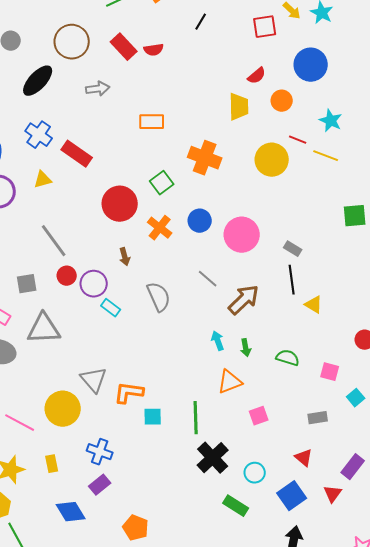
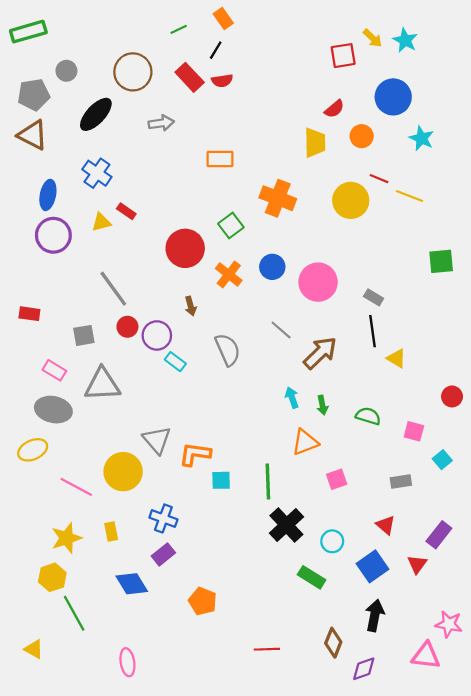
black line: (201, 22) -> (216, 50), moved
cyan star: (331, 121) -> (422, 138), moved
red rectangle: (77, 154) -> (126, 211), moved, size x0.6

